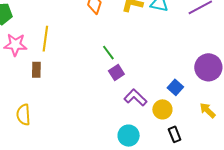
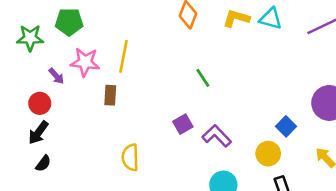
purple square: (116, 73) -> (183, 124), moved
purple L-shape: (135, 98) -> (217, 136), moved
yellow semicircle: (23, 115) -> (130, 157), moved

